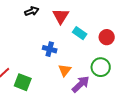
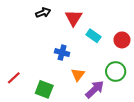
green square: (23, 82) -> (44, 89), moved

